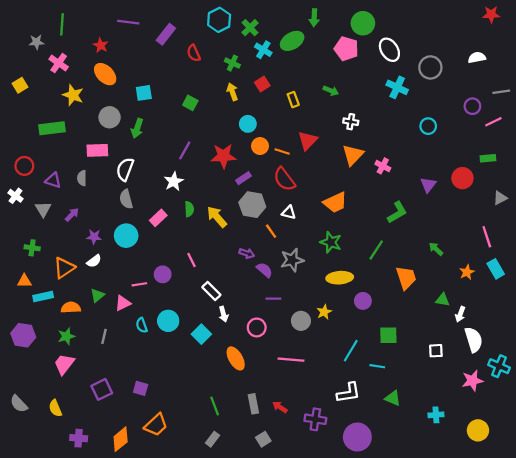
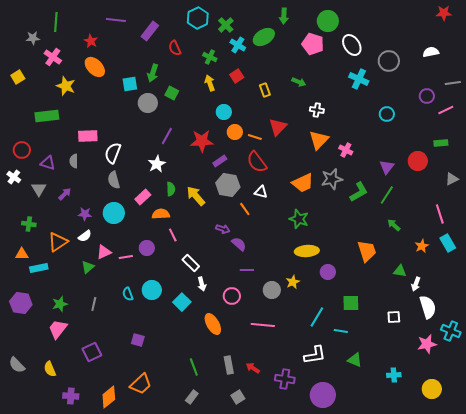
gray circle: (110, 117) -> (148, 103), moved
green arrow: (137, 128) -> (153, 73), moved
green line: (376, 250) -> (387, 195), moved
gray star: (292, 260) -> (332, 179), moved
pink triangle: (123, 303) -> (104, 252), moved
orange semicircle: (71, 308) -> (161, 214), moved
purple square: (141, 388) -> (138, 340), moved

